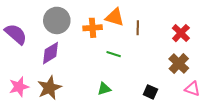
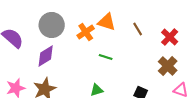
orange cross: (93, 28) -> (86, 32), turned -30
brown line: (138, 28) -> (138, 29), moved, turned -32

